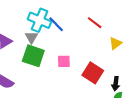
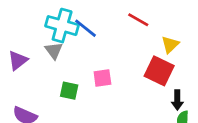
green square: (33, 56) -> (69, 91), moved, size x0.6
red square: (93, 73) -> (159, 71), moved

